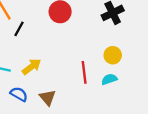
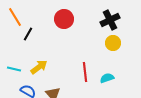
yellow circle: (113, 55) -> (113, 43), moved

